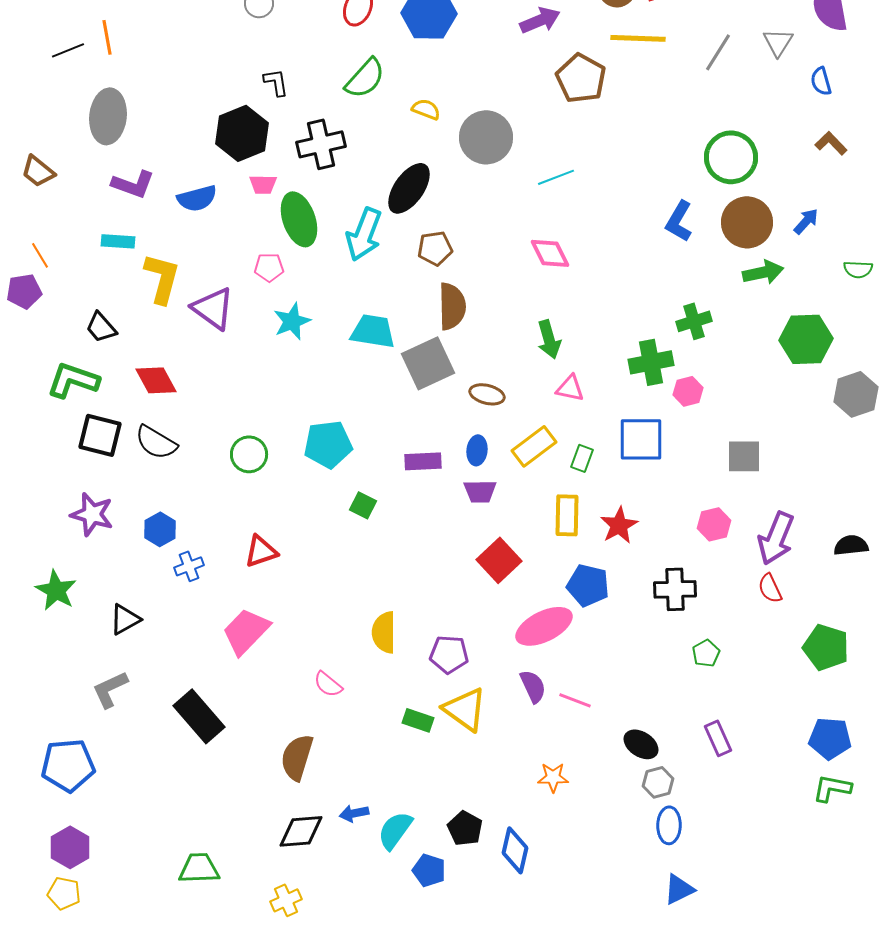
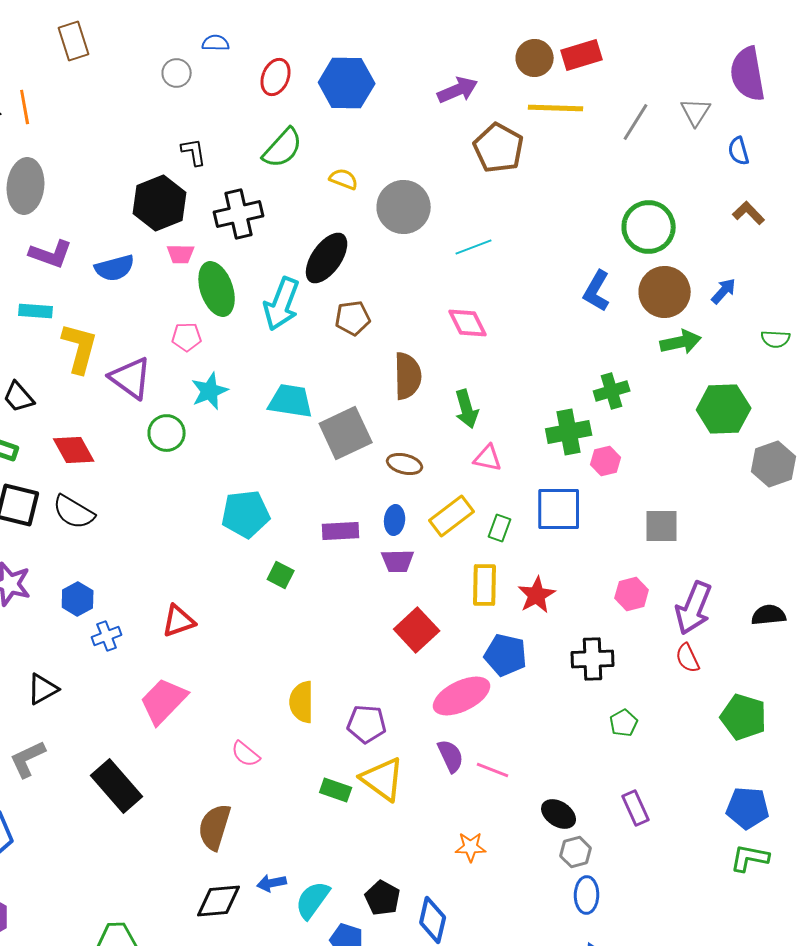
brown semicircle: (452, 306) -> (408, 376), moved
green circle: (249, 454) -> (167, 433), moved

